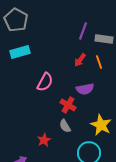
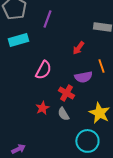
purple line: (83, 31) -> (47, 19), moved
orange line: (99, 62) -> (101, 66), moved
red star: (44, 140) -> (42, 108), moved

